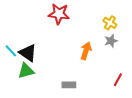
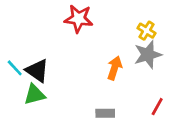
gray star: (111, 41) -> (148, 55), size x1.5
gray rectangle: (69, 85) -> (105, 113), moved

